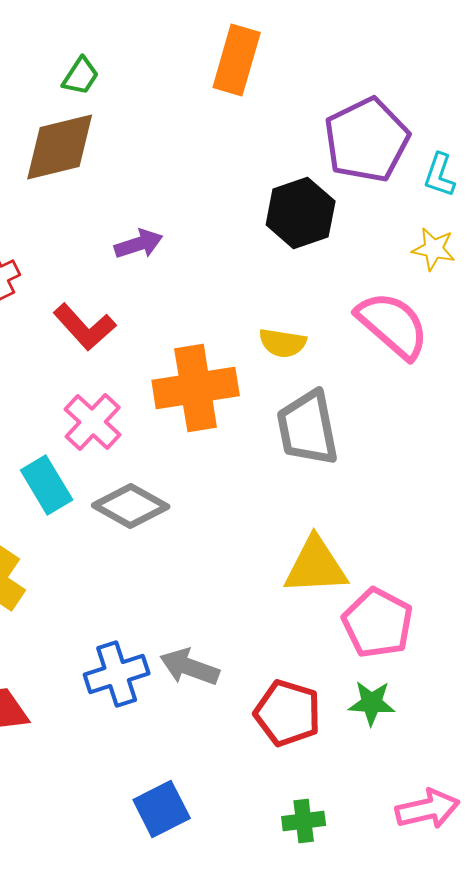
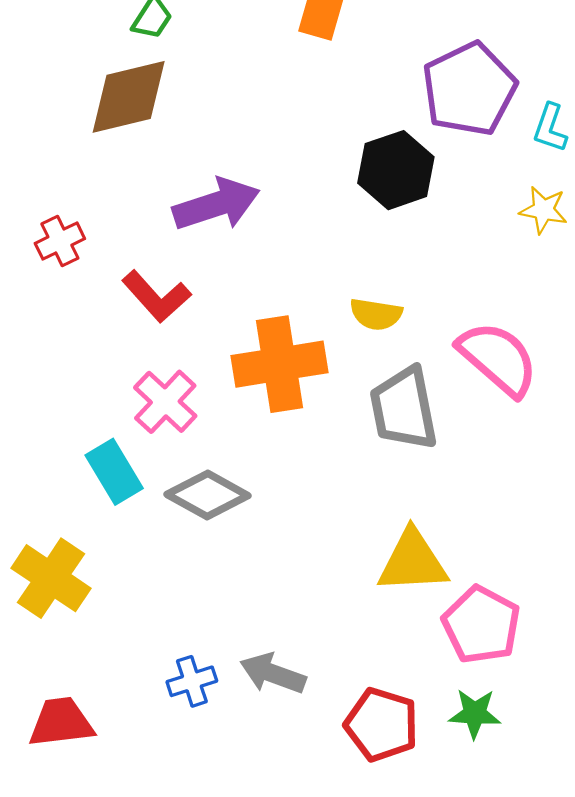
purple arrow: (139, 244) -> (216, 204), size x1.6
pink semicircle: (393, 325) -> (498, 359), moved
blue cross: (117, 674) -> (192, 681), size x0.7

